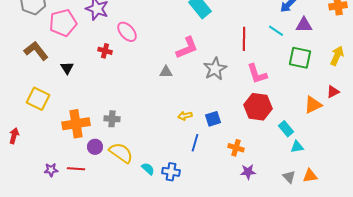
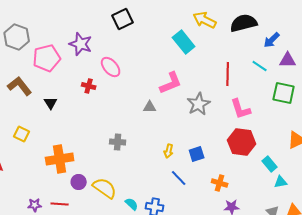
yellow square: (38, 99) -> (22, 134), size x0.7
yellow arrow: (185, 116) -> (169, 151), turned -64
gray cross: (112, 119) -> (118, 142), moved
blue line: (195, 143) -> (179, 178), turned -60

